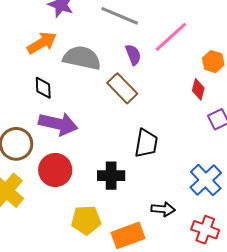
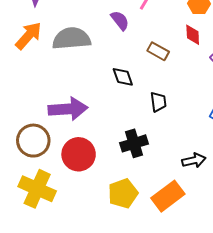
black diamond: (43, 88) -> (123, 77), moved
brown rectangle: (122, 88) -> (158, 51), moved, size x0.7
black trapezoid: (146, 143) -> (158, 102), size x0.7

